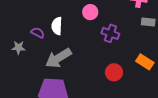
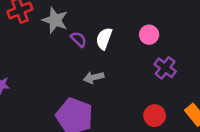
gray star: (19, 48) -> (55, 20), moved, size x1.5
gray arrow: (58, 58) -> (94, 77), size x0.6

